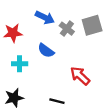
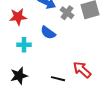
red arrow: (80, 76) -> (82, 70), moved

